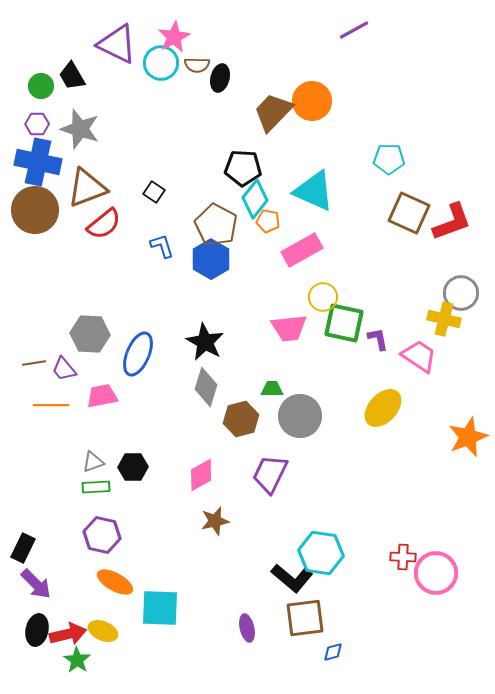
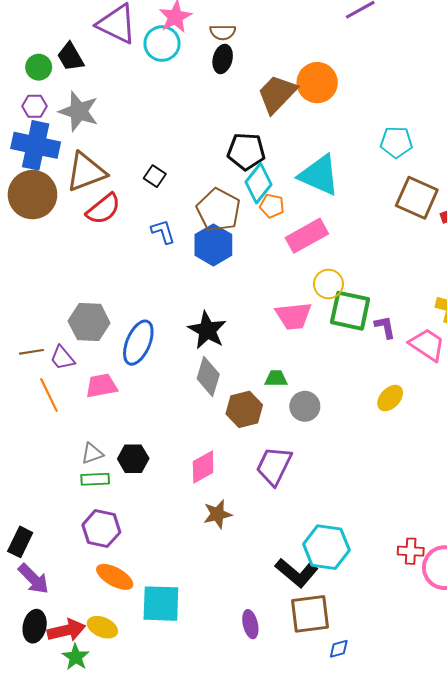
brown semicircle: (197, 65) -> (223, 32), moved
orange line: (51, 405) -> (49, 395), turned 64
yellow ellipse: (383, 408) -> (390, 398), size x0.7
gray circle: (300, 416) -> (305, 406), size x0.7

